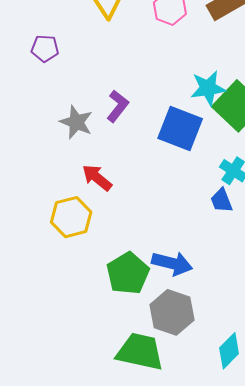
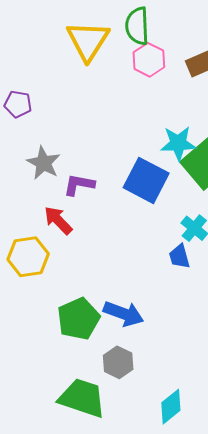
purple pentagon: (45, 48) -> (18, 104), moved
purple L-shape: (118, 106) -> (79, 185), moved, turned -124
gray hexagon: (172, 312) -> (118, 362), size x0.7

